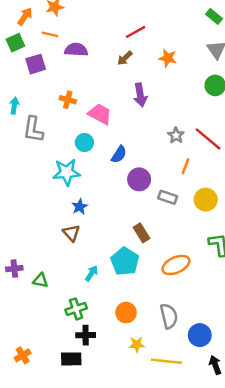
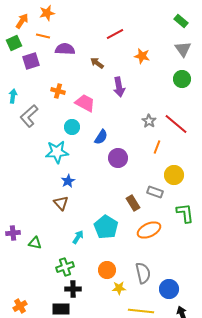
brown arrow: (125, 58) -> (97, 63), moved, turned 80
gray L-shape: (33, 129) -> (29, 116), turned 40
gray rectangle: (168, 197) -> (155, 192), moved
brown rectangle: (141, 233) -> (133, 203), moved
yellow star: (137, 345) -> (119, 288), moved

